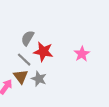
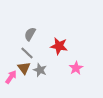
red star: (43, 52) -> (59, 46), moved
pink star: (82, 54) -> (76, 68), moved

